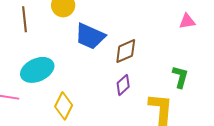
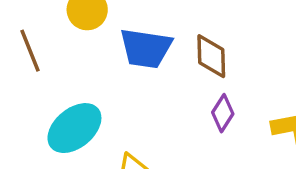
brown diamond: (126, 51) -> (211, 56), turned -52

